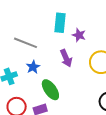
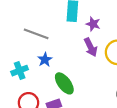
purple arrow: (66, 58) -> (91, 47), moved

